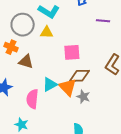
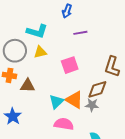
purple line: (103, 21) -> (80, 33), moved
brown diamond: (79, 76) -> (97, 89), moved
pink semicircle: (32, 99) -> (64, 124), moved, turned 108

